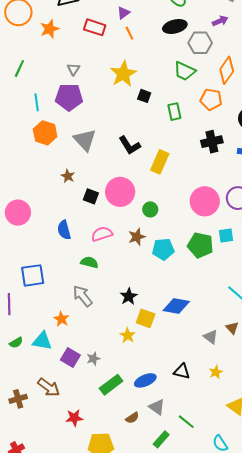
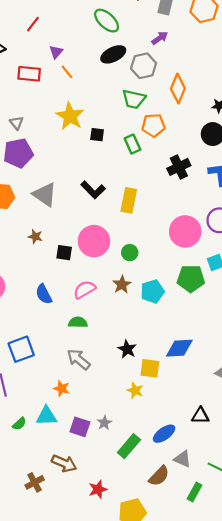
orange pentagon: (211, 100) -> (153, 125), moved
brown semicircle: (132, 418) -> (159, 476), size x1.5

